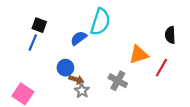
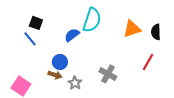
blue line: (33, 43) -> (30, 39), turned -63
orange triangle: (139, 55) -> (132, 29), moved
brown arrow: (76, 80) -> (55, 75), moved

